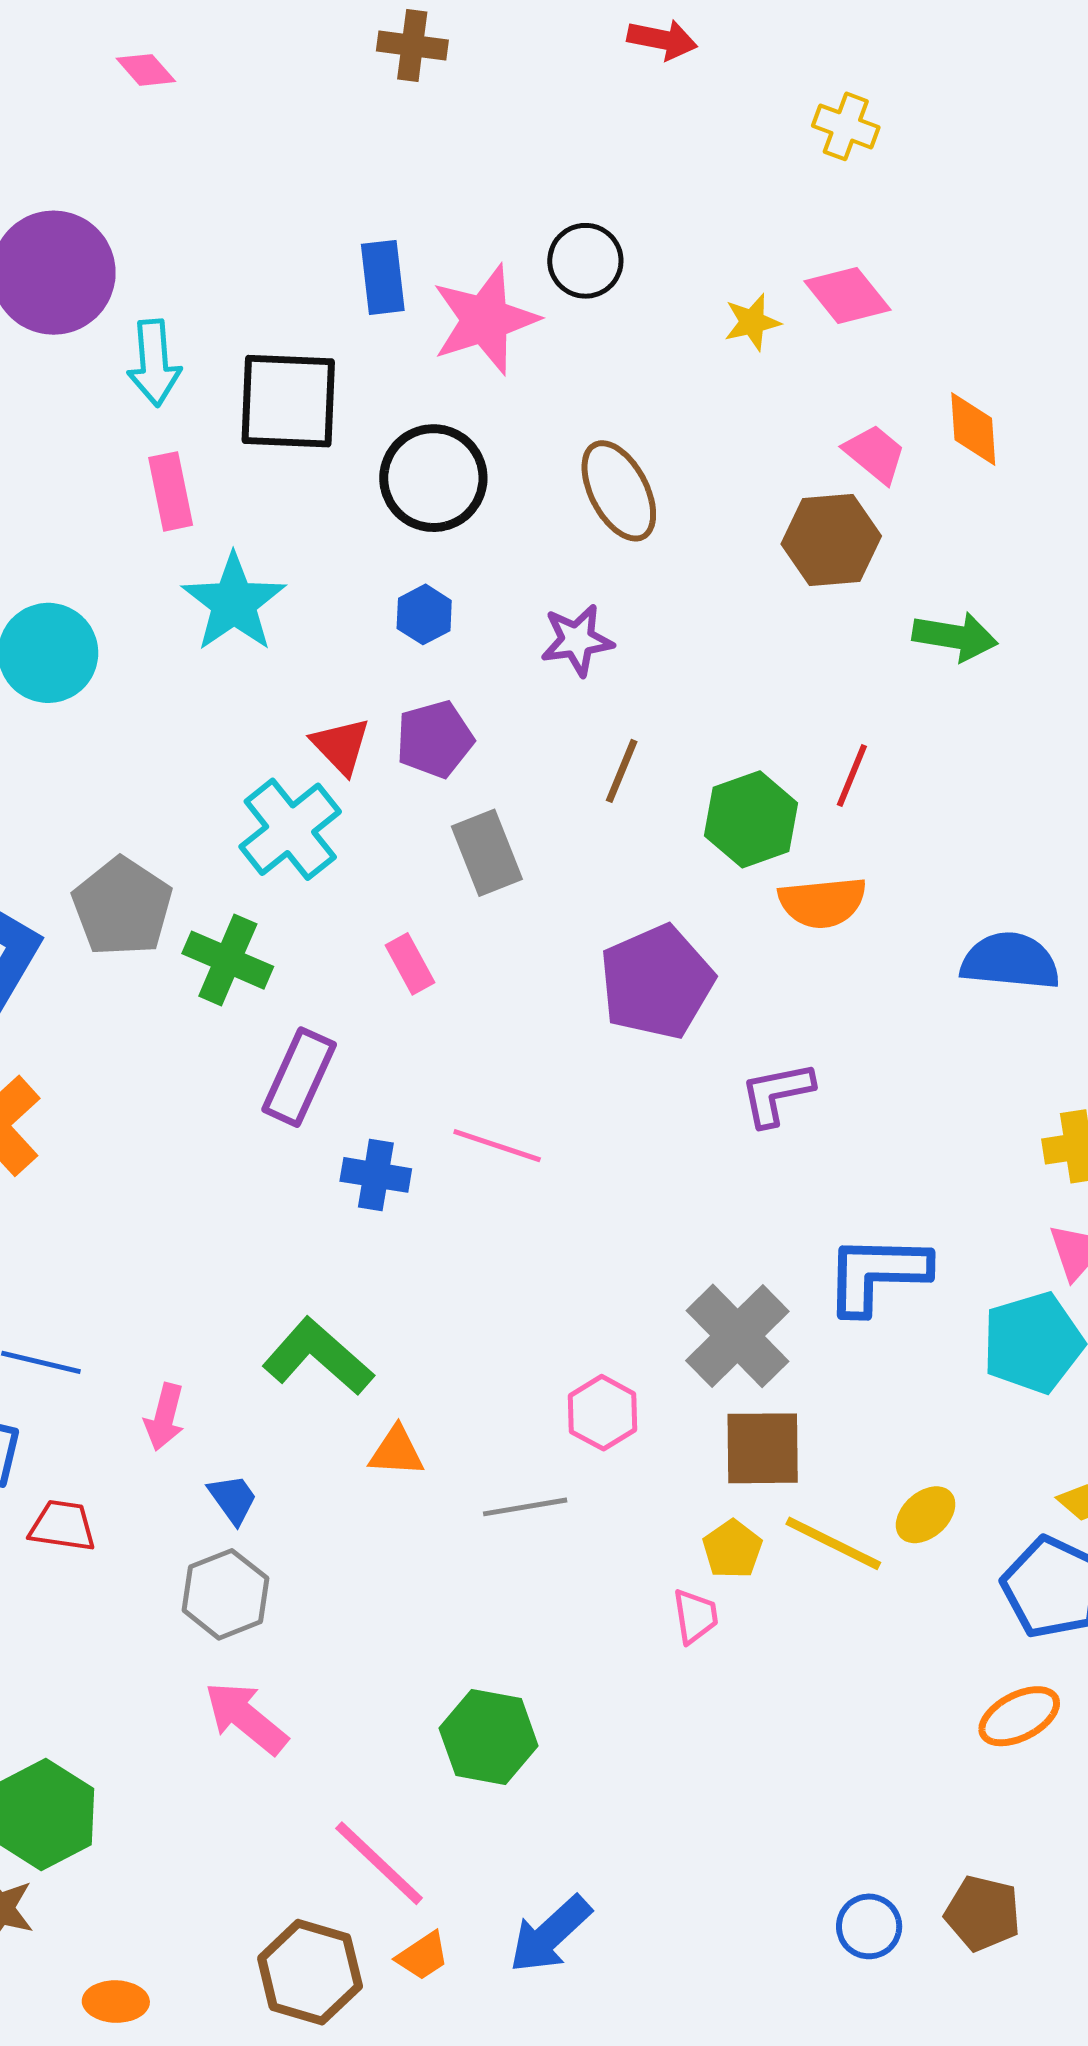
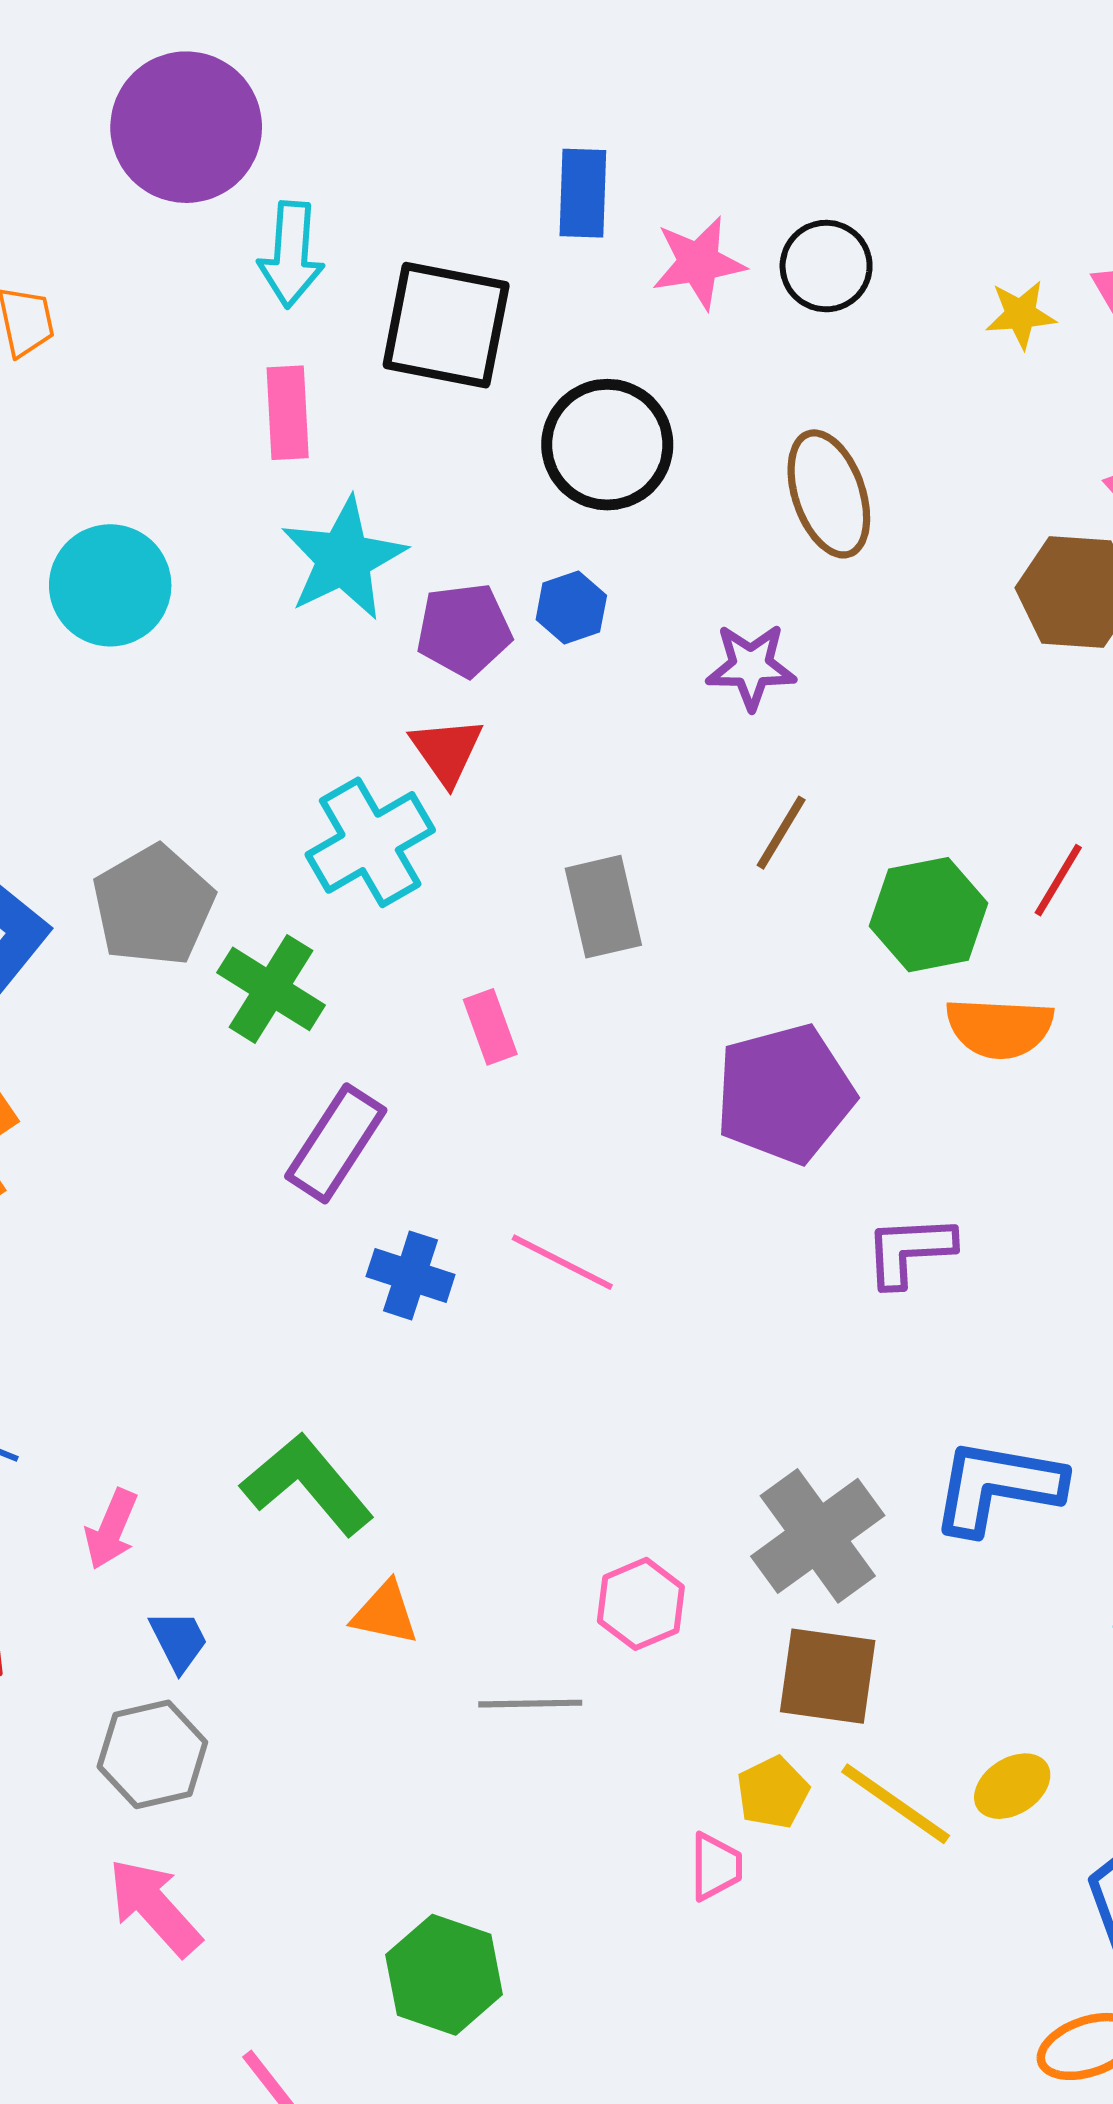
black circle: (585, 261) -> (826, 266), moved
pink star: (485, 320) -> (699, 263), size x0.7
purple pentagon: (435, 739) -> (464, 630), moved

